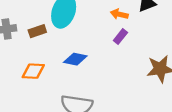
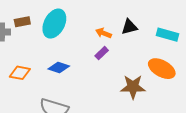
brown rectangle: (37, 31) -> (22, 22), moved

